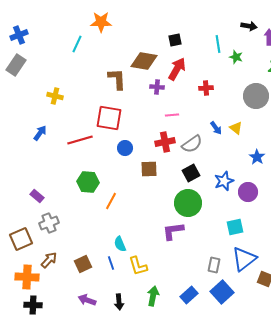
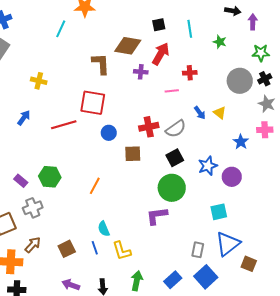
cyan line: (218, 44) -> (190, 29), moved
pink line: (172, 115) -> (172, 91), moved
green hexagon: (88, 182) -> (50, 177), moved

